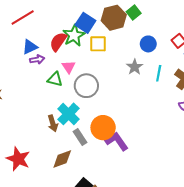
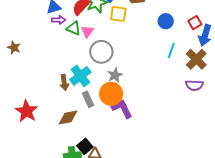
gray star: (135, 67) -> (115, 75), moved
green triangle: (55, 79) -> (74, 28), moved

